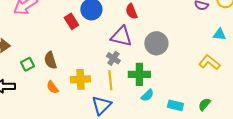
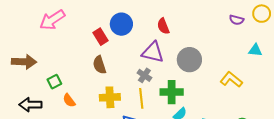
brown semicircle: (50, 60) -> (99, 65), moved
yellow L-shape: (209, 62) -> (231, 80), moved
orange semicircle: (52, 87) -> (69, 100), moved

